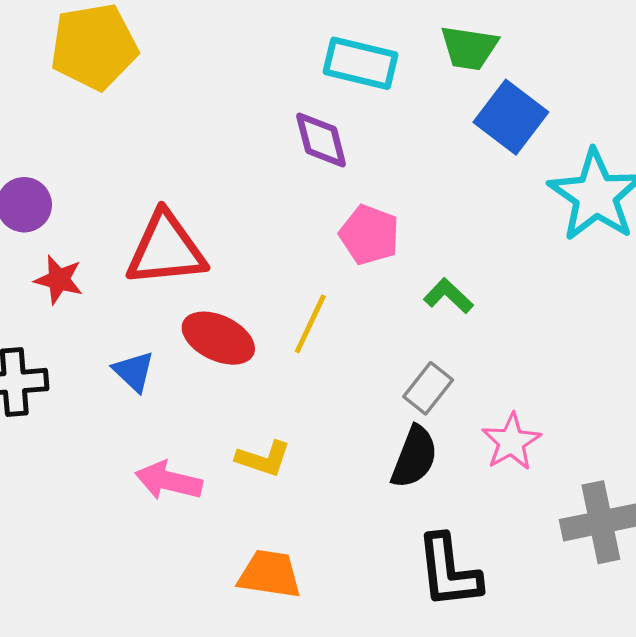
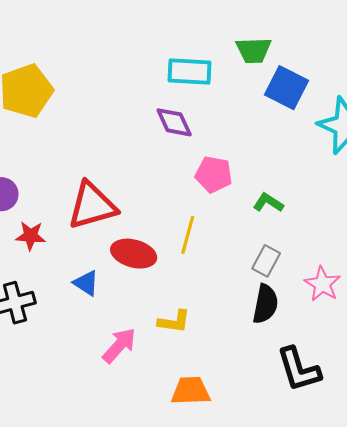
pink arrow: (169, 481) -> (119, 345), turned 129

